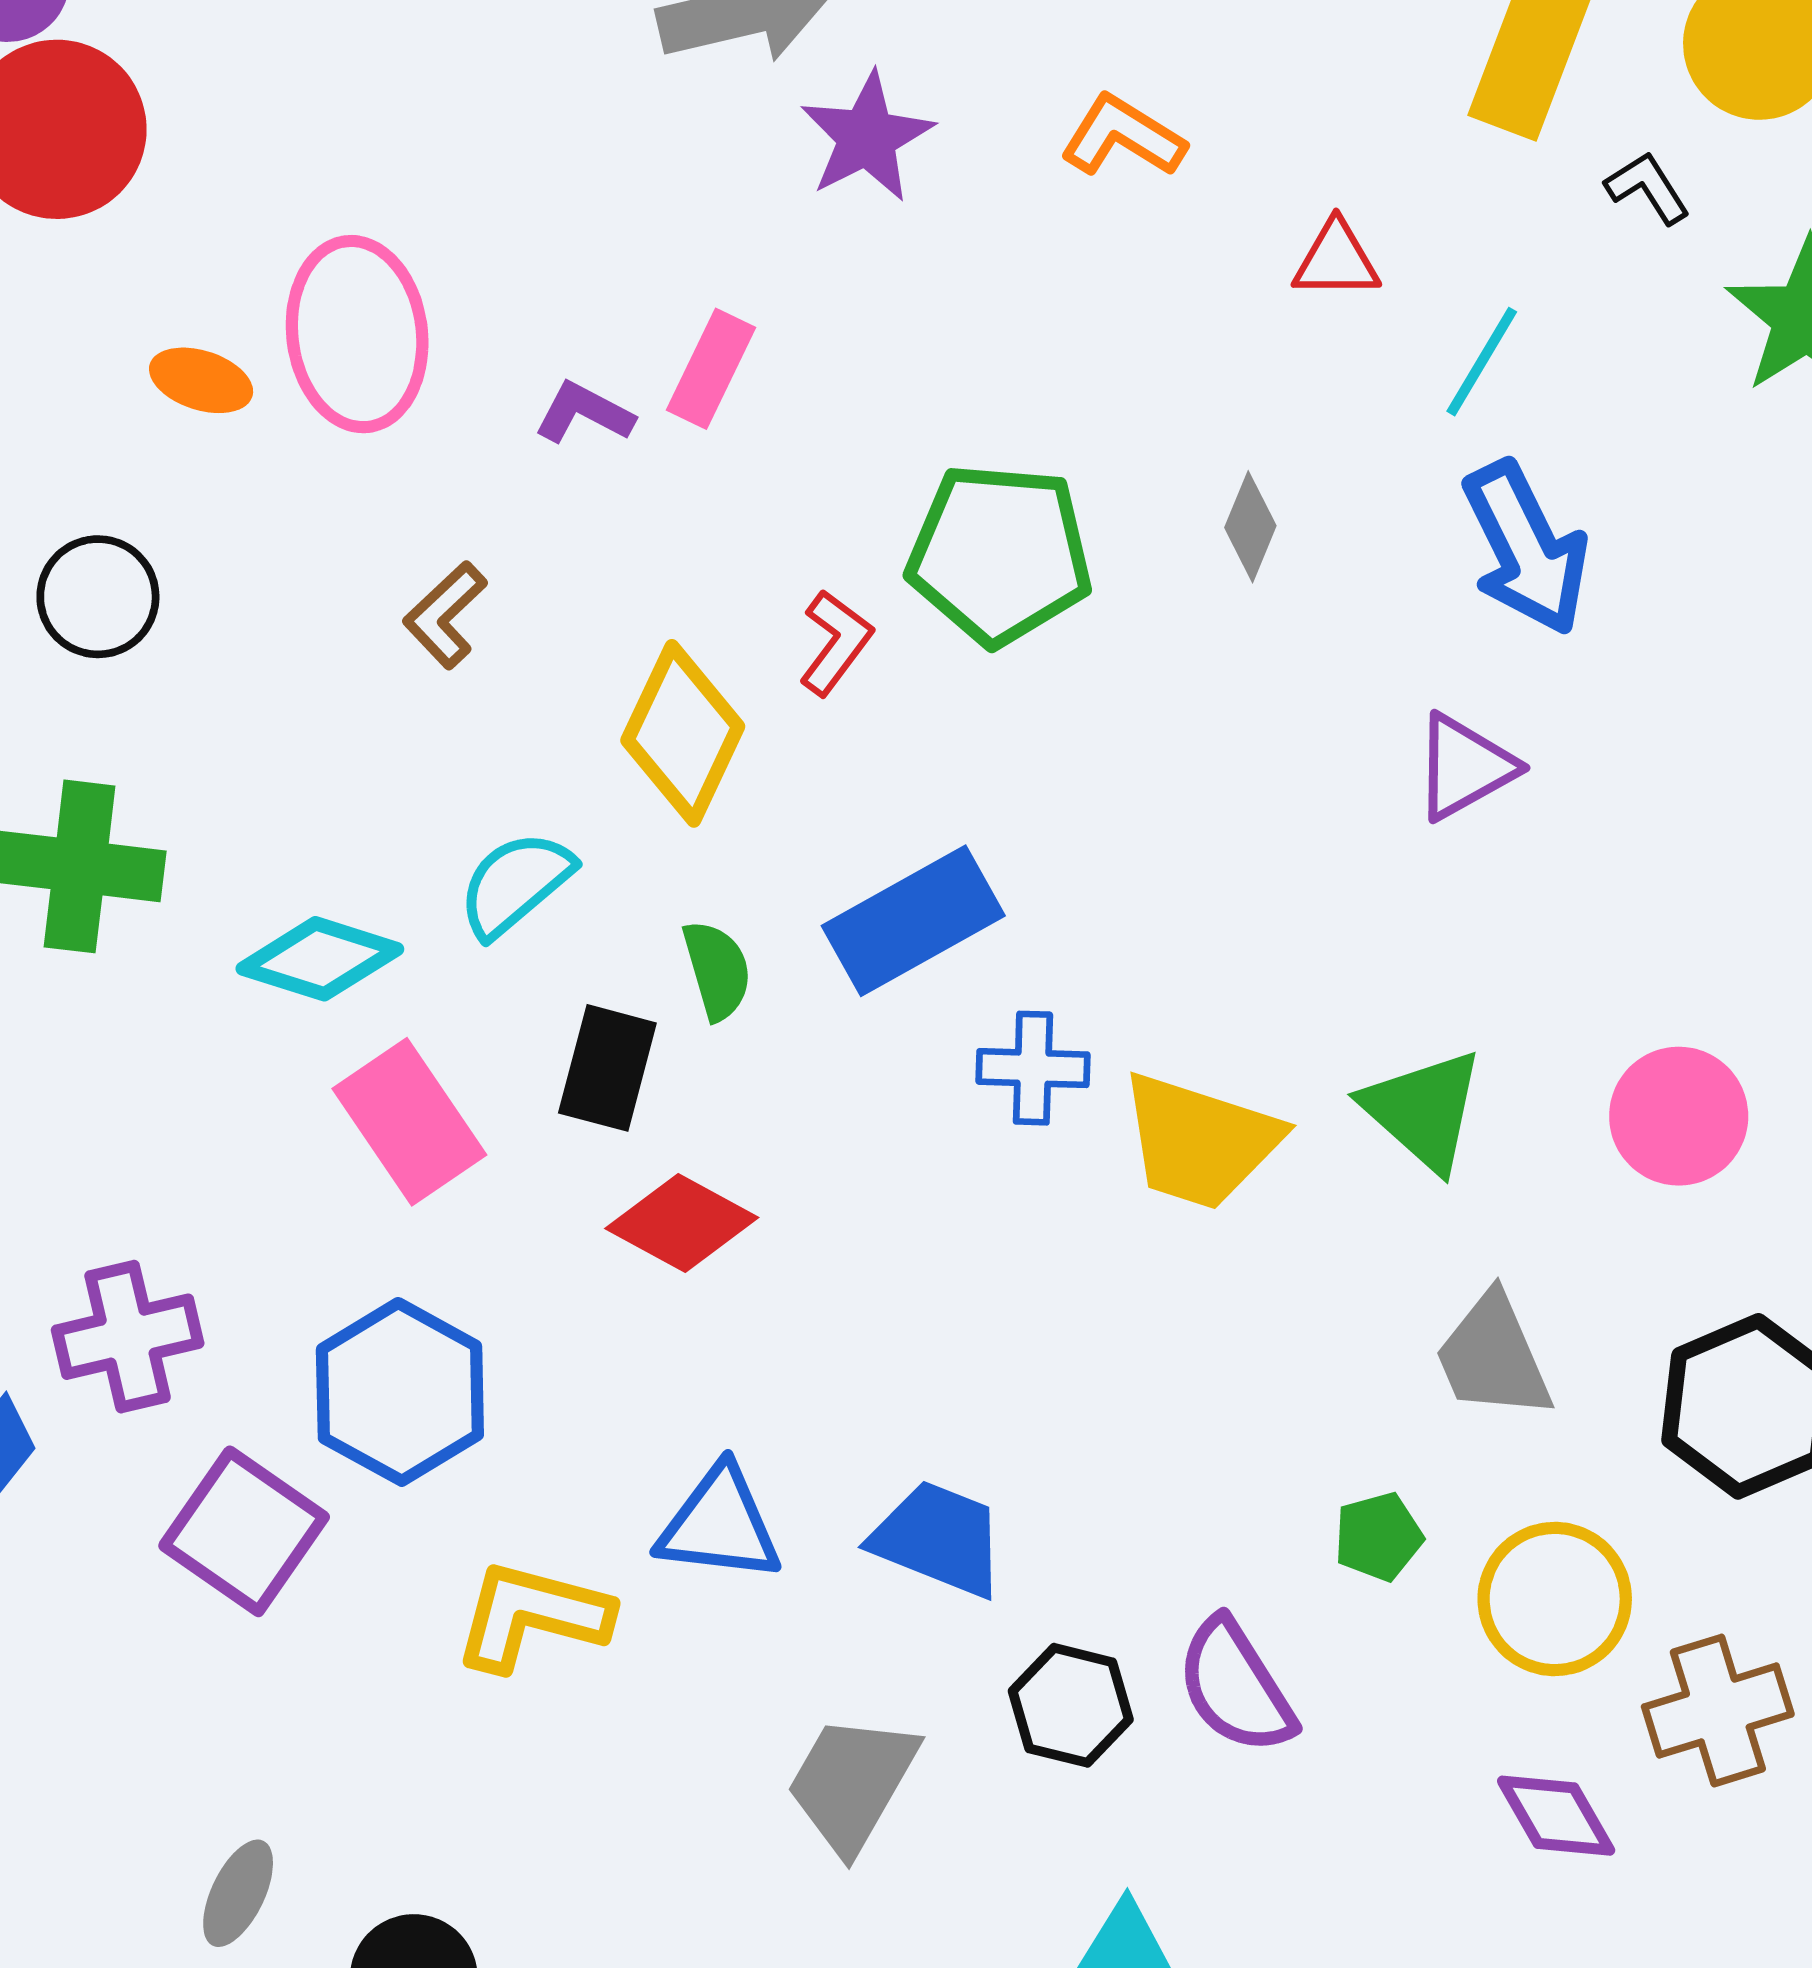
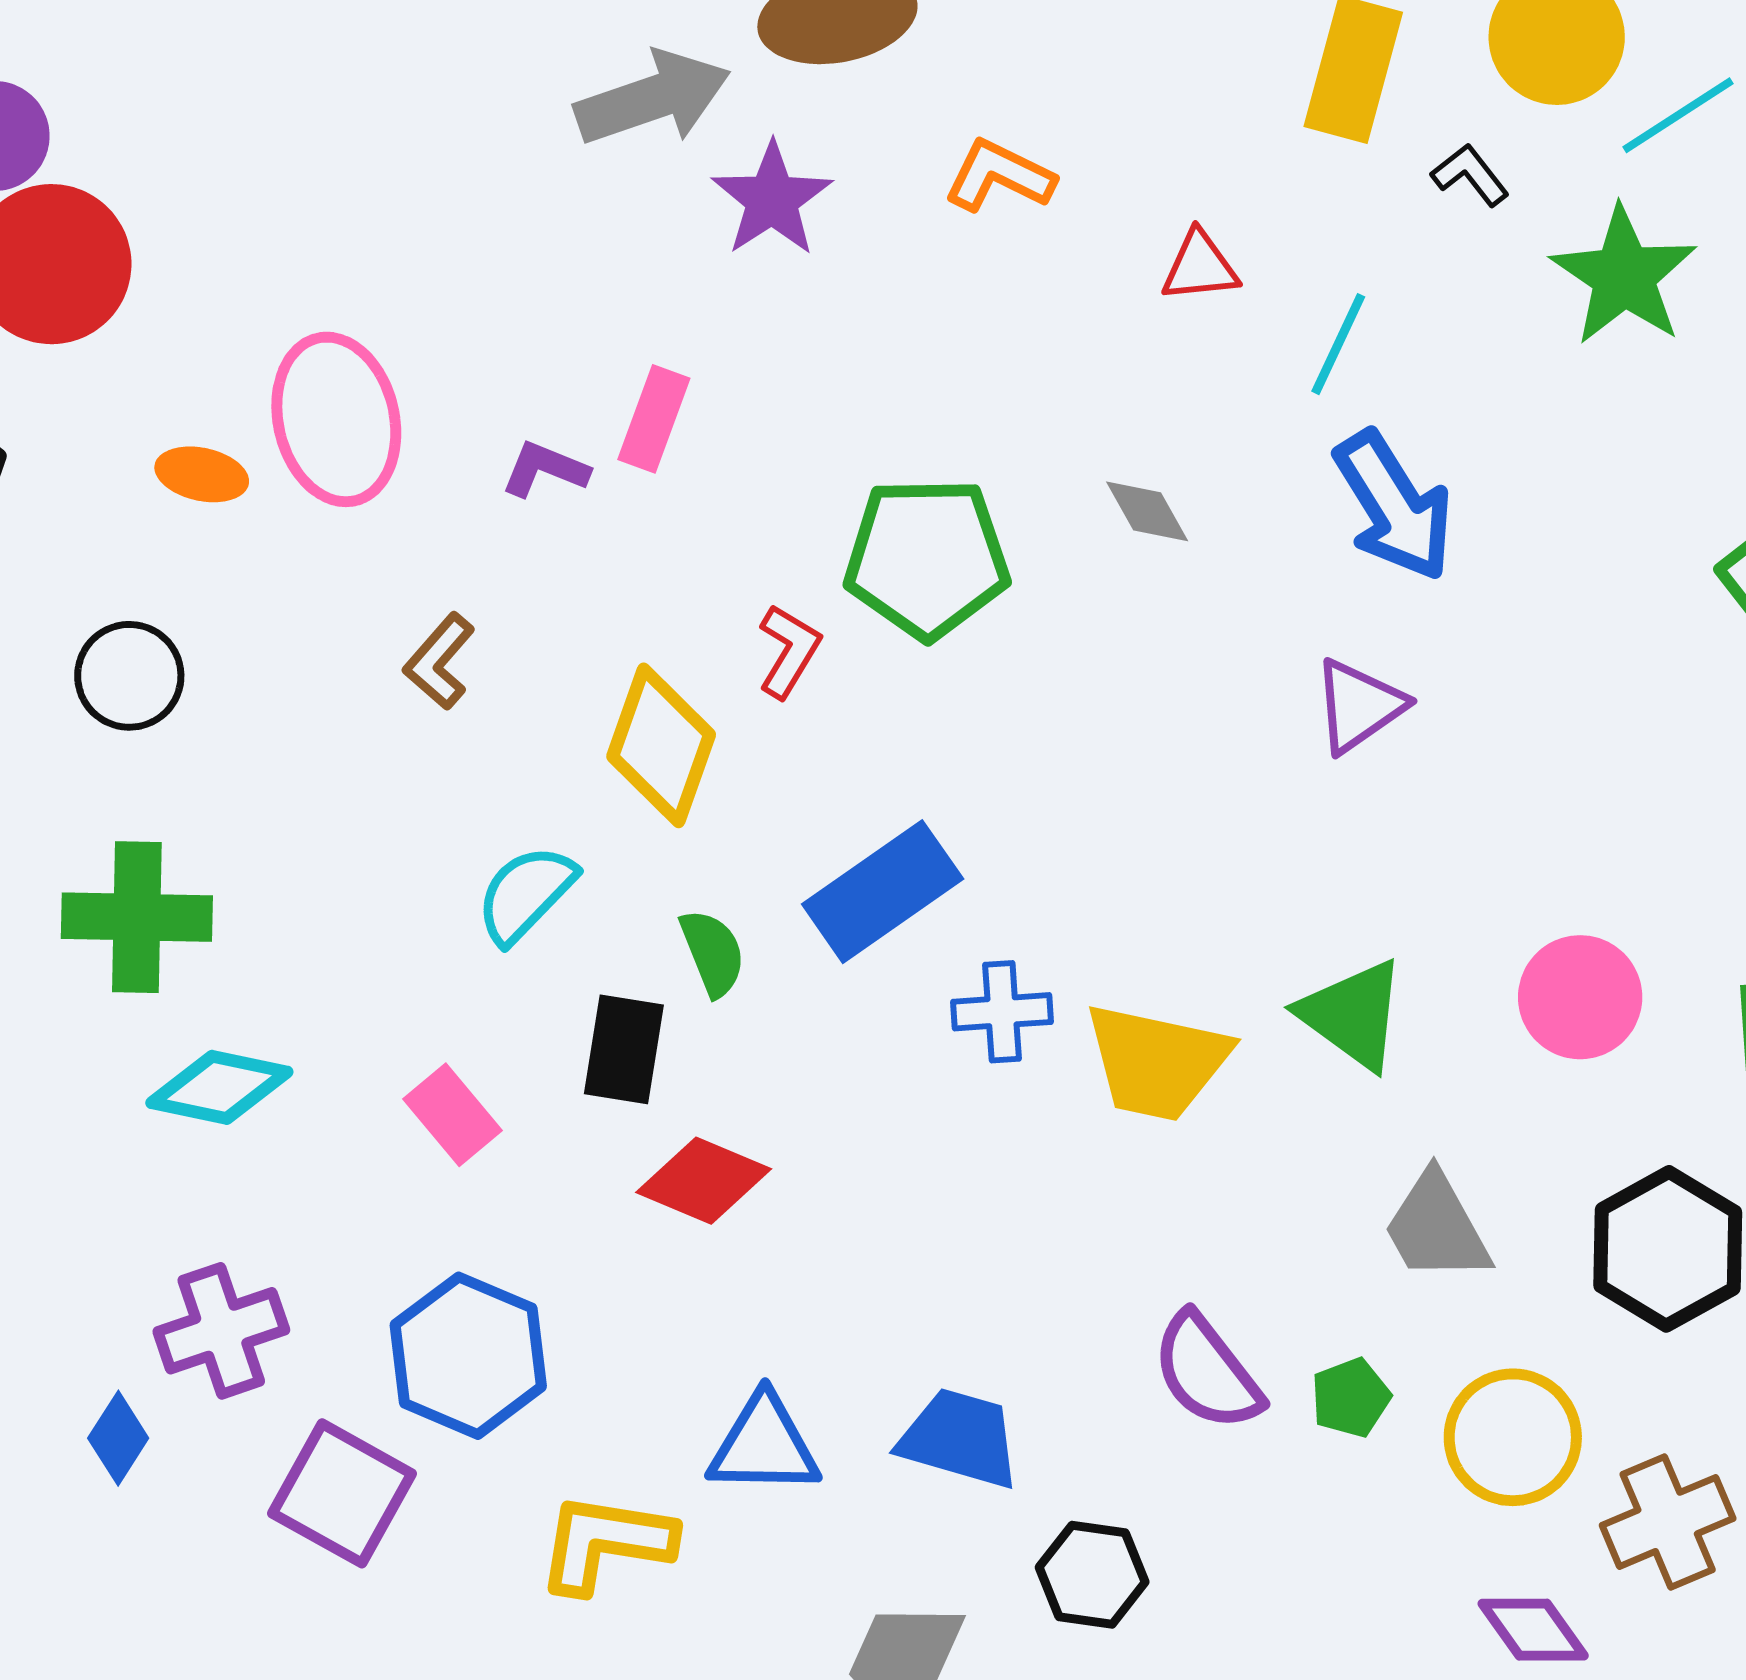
gray diamond: (1250, 527) -> (1147, 511), turned -46
cyan diamond: (320, 959) -> (219, 1087), moved
pink rectangle: (409, 1122) -> (453, 1115), size x0.7
purple semicircle: (1236, 1686) -> (1207, 1372), moved

